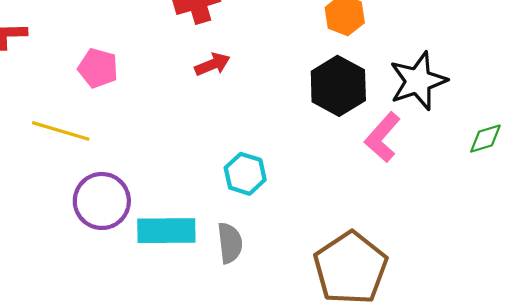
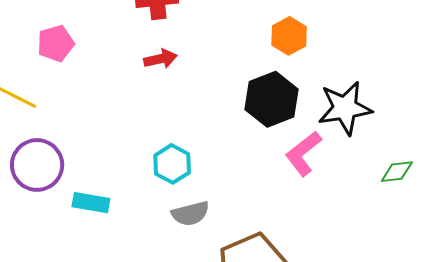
pink pentagon: (98, 68) -> (56, 43), turned 30
cyan rectangle: (166, 231) -> (91, 203), size x0.7
gray semicircle: (230, 243) -> (190, 213), moved, turned 72

